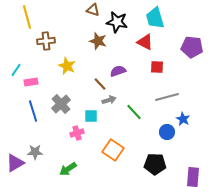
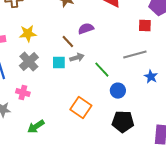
yellow star: (67, 66) -> (28, 34), moved, turned -30
red square: (157, 67) -> (145, 26), moved
cyan square: (91, 116) -> (59, 63), moved
blue circle: (167, 132) -> (118, 91), moved
pink cross: (77, 133) -> (23, 93), moved, turned 32

